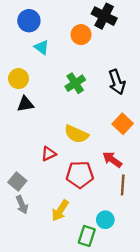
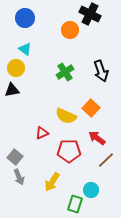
cyan triangle: (42, 47) -> (25, 49), moved
black triangle: (25, 104) -> (12, 90), moved
orange square: (123, 124) -> (91, 108), moved
brown line: (123, 185) -> (106, 160), turned 42

